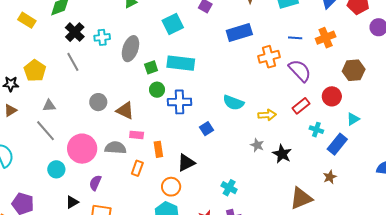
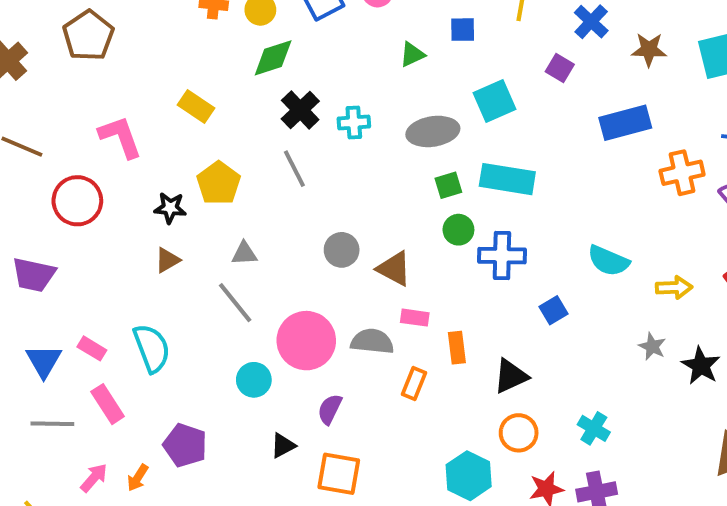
yellow rectangle: (27, 20) -> (196, 106), moved
gray ellipse: (130, 49) -> (433, 131), moved, turned 60
orange circle: (171, 187) -> (519, 433), moved

